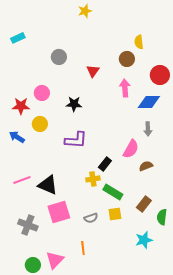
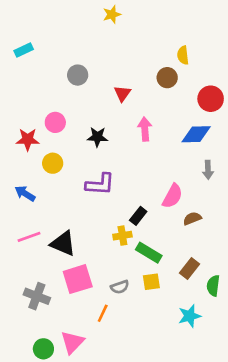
pink arrow: (125, 88) -> (145, 129), moved
gray arrow: (148, 129) -> (208, 170), moved
blue arrow: (17, 137) -> (25, 193), moved
orange line: (83, 248) -> (103, 313), moved, turned 32

